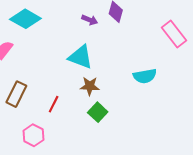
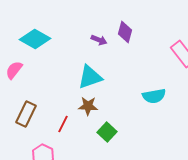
cyan triangle: (81, 57) -> (90, 77), turned -40
brown star: (90, 86) -> (88, 106), moved

